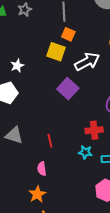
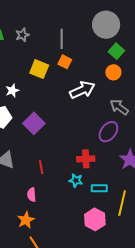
yellow square: (56, 52) -> (39, 69), moved
purple square: (68, 89) -> (34, 123), moved

